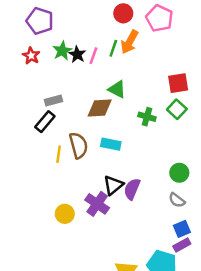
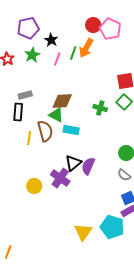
red circle: (123, 13) -> (93, 25), moved
purple pentagon: (40, 21) -> (28, 28), moved, turned -30
black star: (77, 54) -> (51, 40), moved
green triangle: (117, 89) -> (56, 115), moved
black rectangle: (45, 122) -> (18, 112), turned -36

